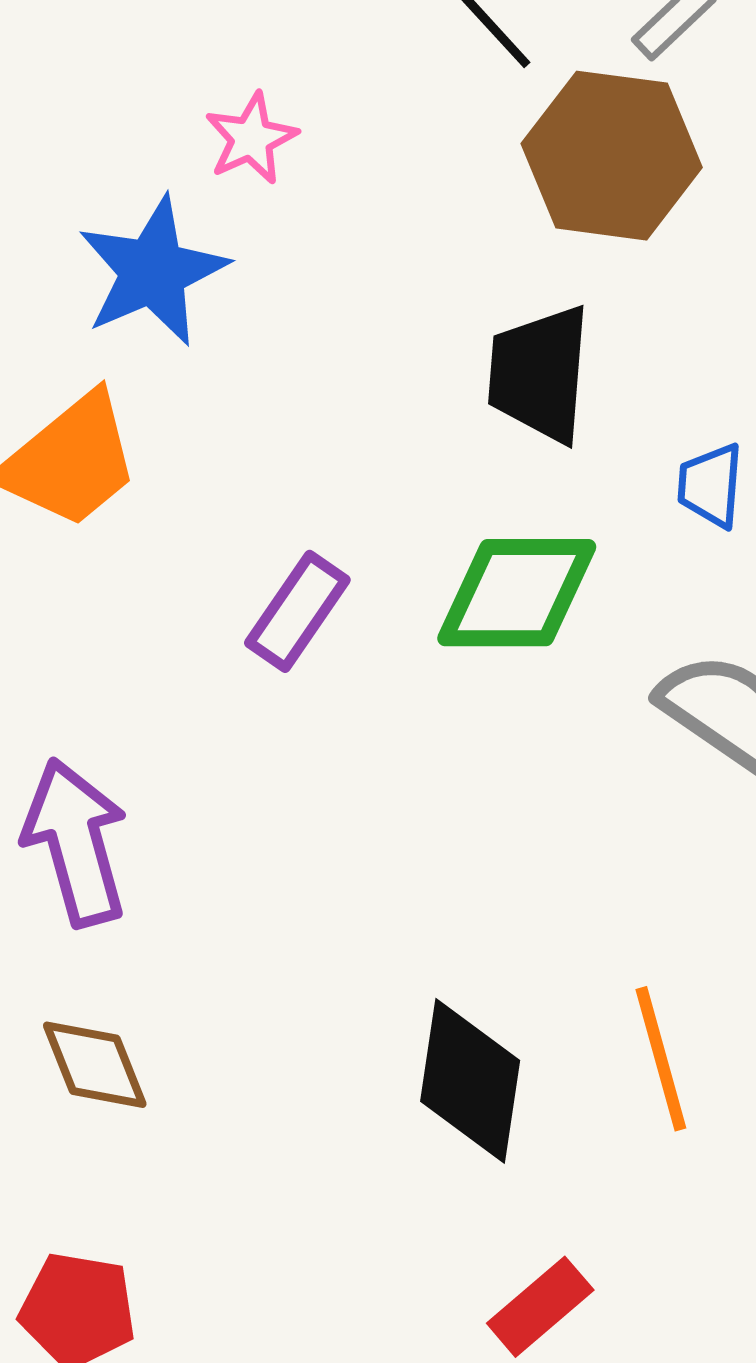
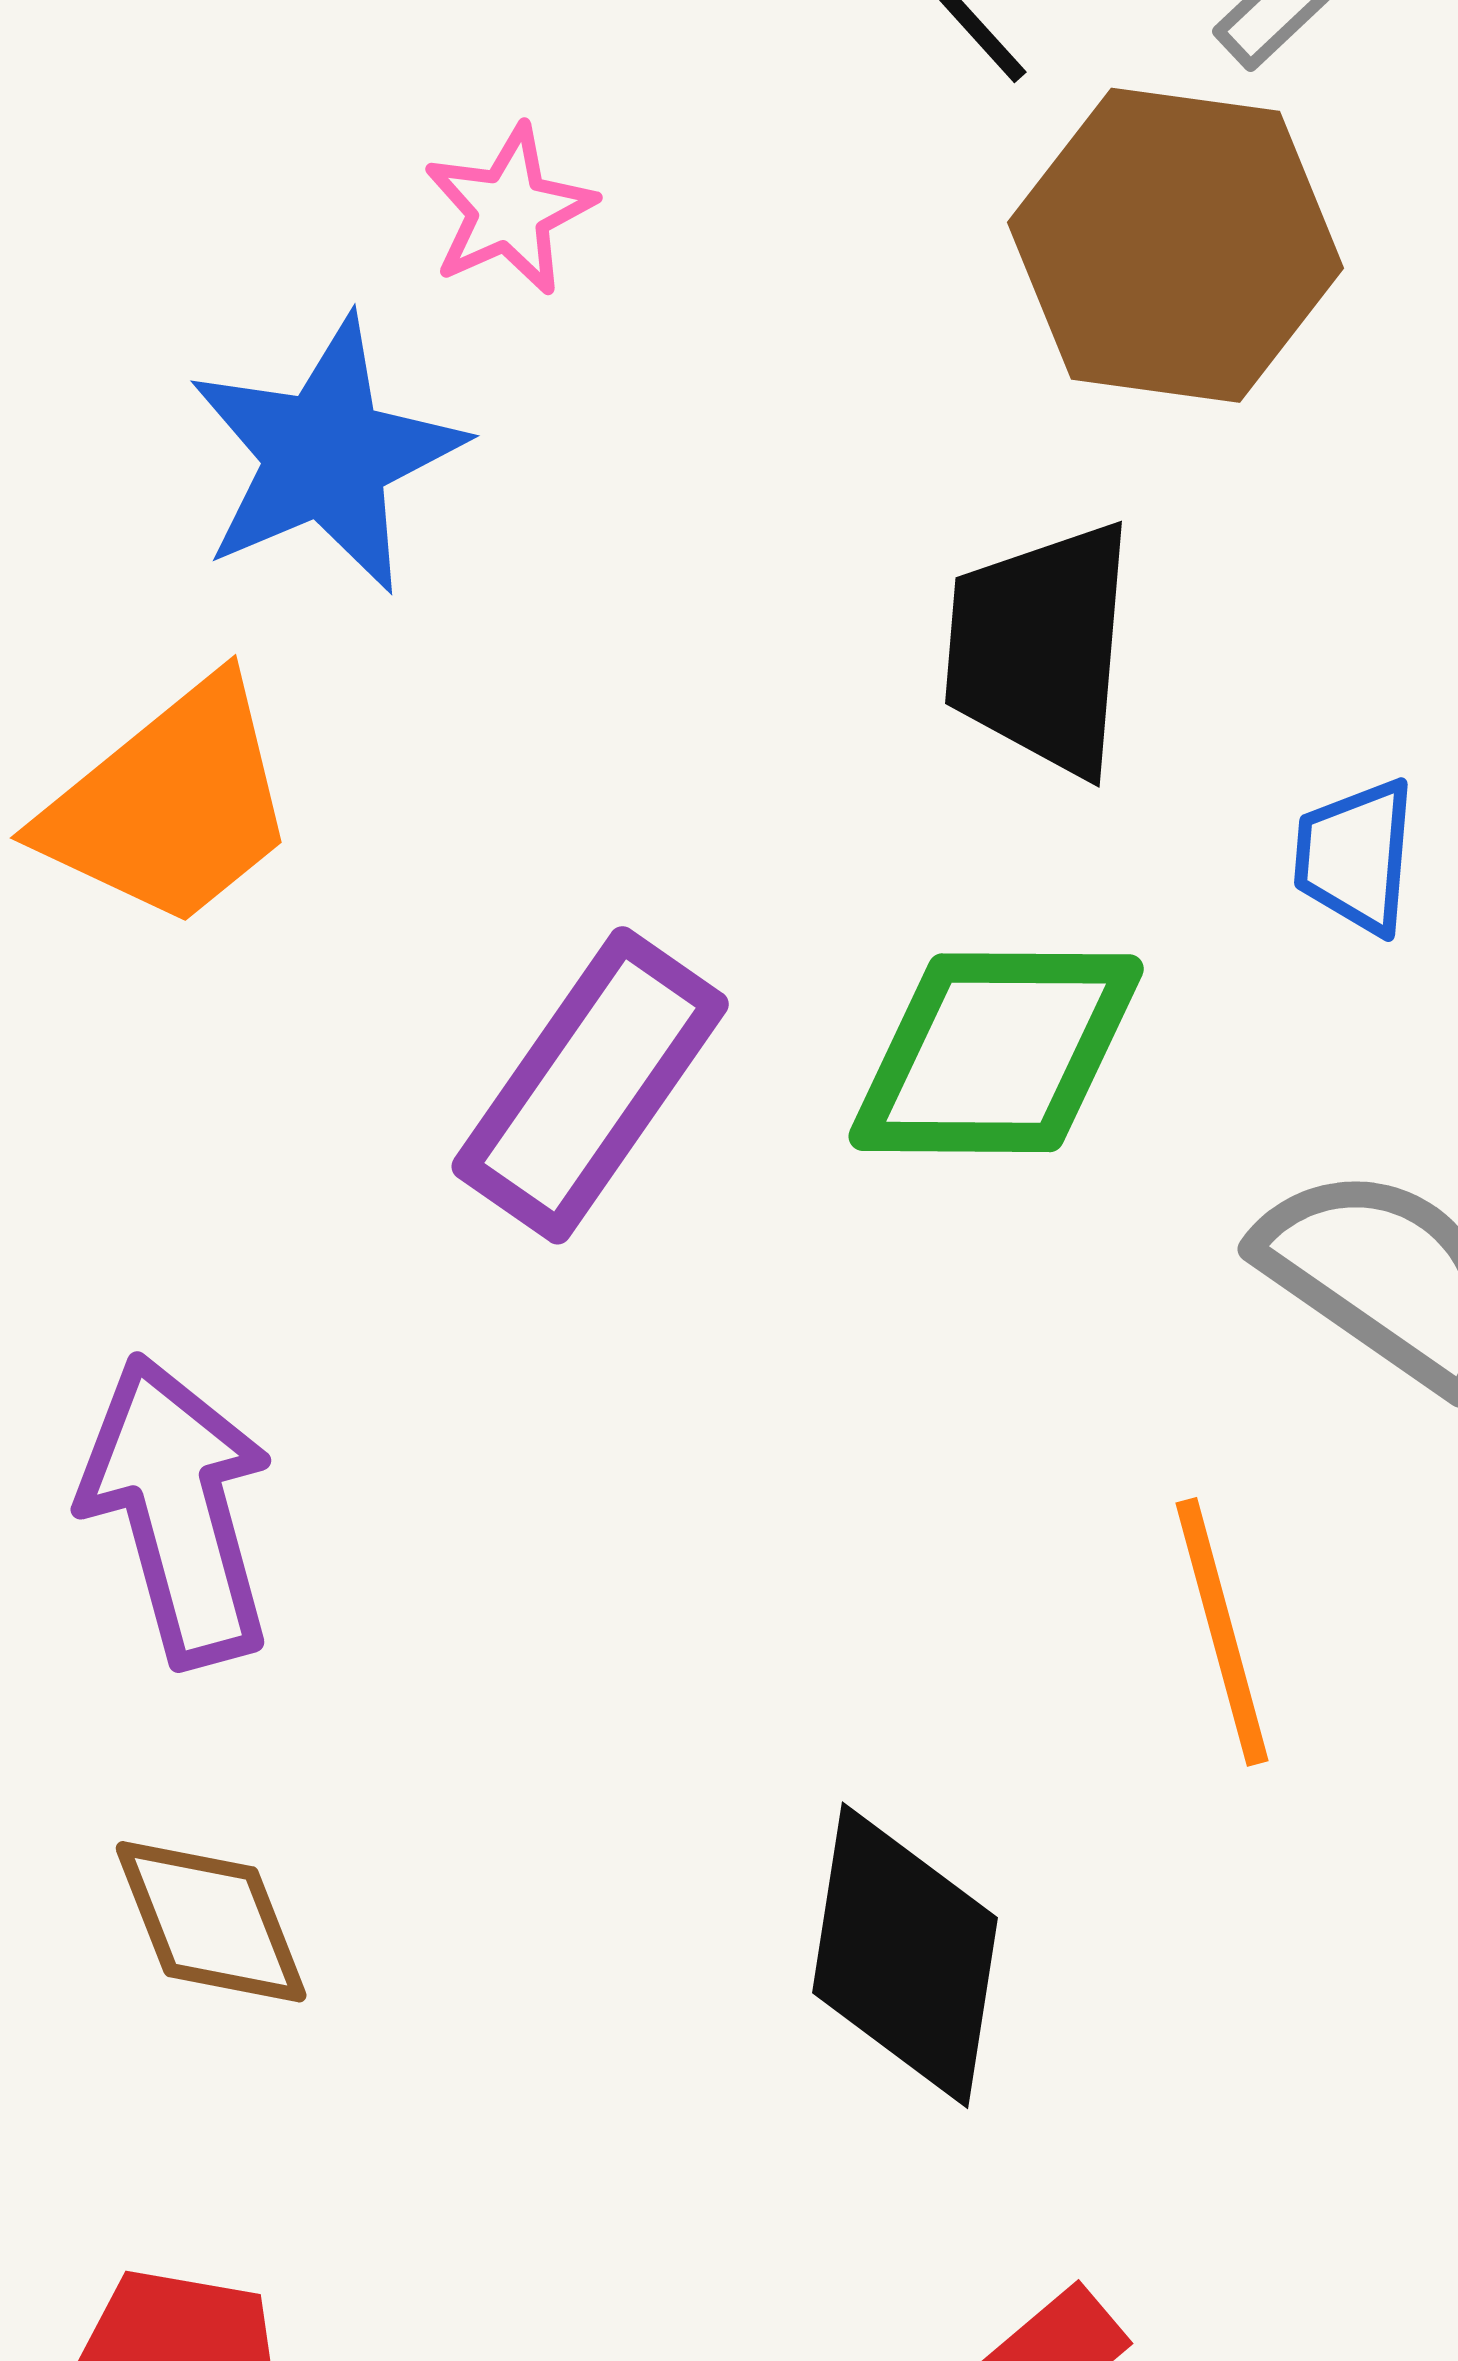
purple rectangle: (297, 611) -> (590, 1085), size x1.4
orange line: (661, 1059) -> (1222, 1632), moved

